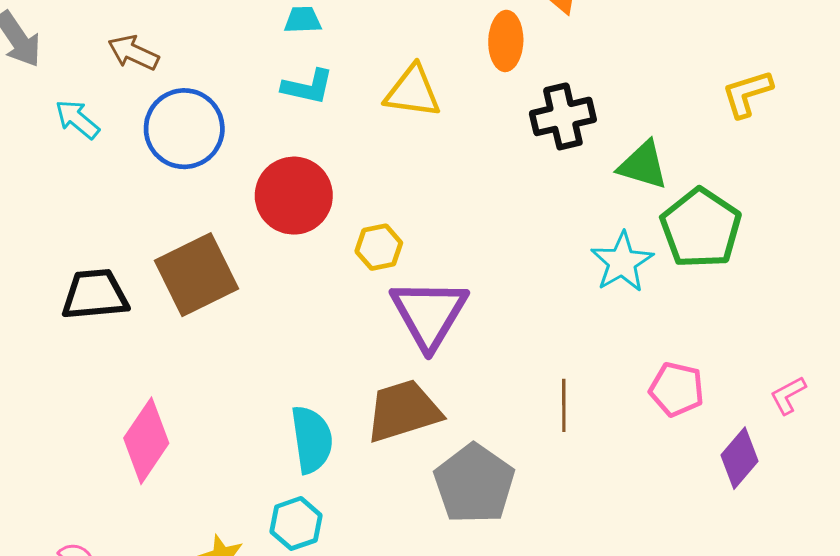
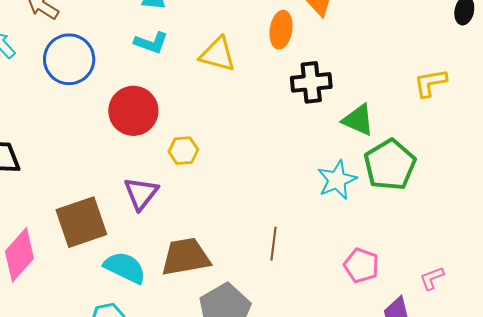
brown square: (196, 275) -> (81, 222), moved
purple triangle: (429, 314) -> (141, 193), moved, size x0.7
brown line: (564, 405) -> (273, 244), moved
cyan semicircle: (312, 440) -> (125, 268), turned -63

